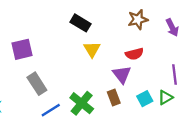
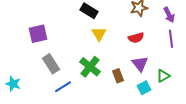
purple triangle: (122, 75) -> (140, 64), moved
purple line: (175, 75) -> (171, 39), moved
cyan square: (145, 99) -> (144, 88), moved
green cross: (82, 103) -> (90, 67), moved

